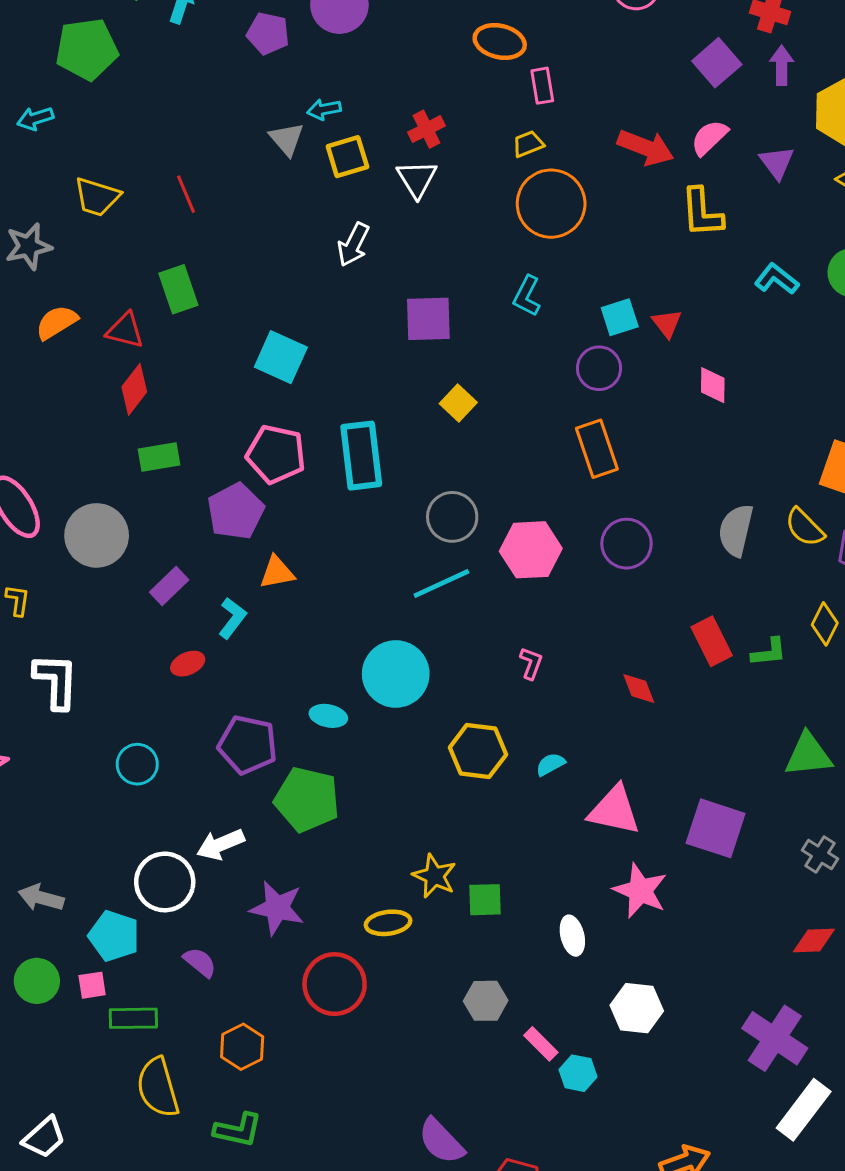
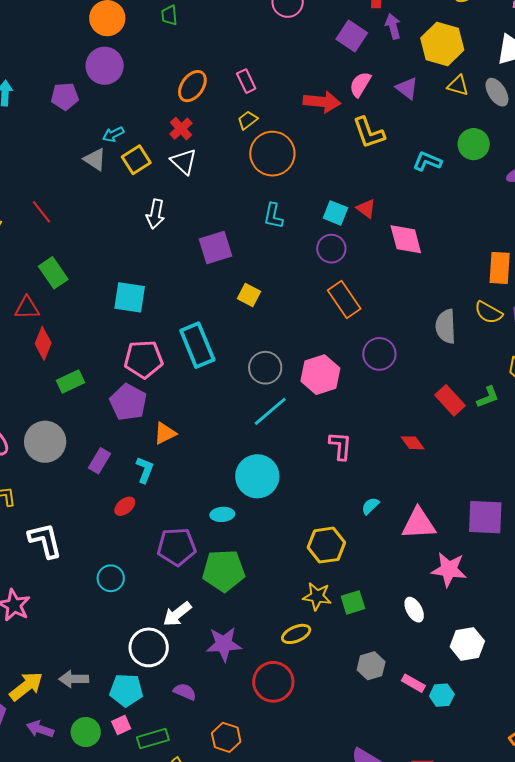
orange ellipse: (500, 42) -> (192, 86), moved, turned -52
cyan square: (620, 317) -> (335, 213), turned -35
pink diamond: (713, 385) -> (406, 239), size x1.5
pink L-shape: (531, 663) -> (340, 446), size x1.4
yellow hexagon: (478, 751) -> (326, 545), moved

